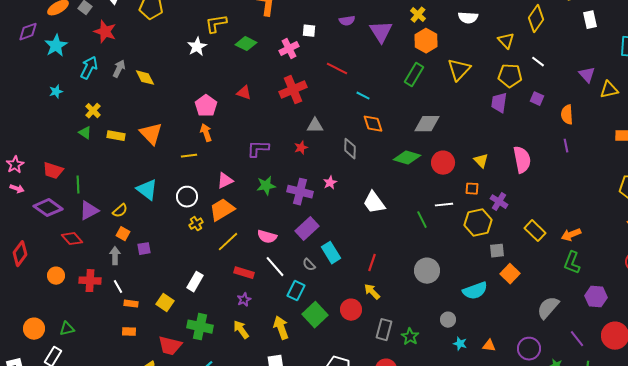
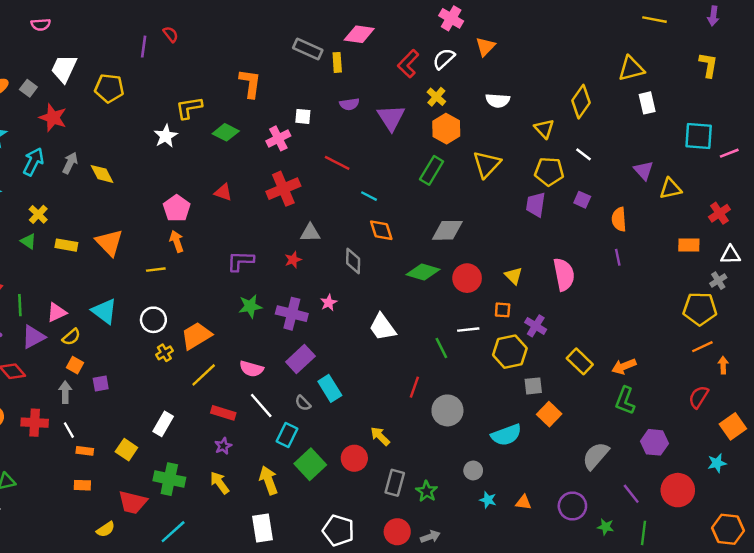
pink triangle: (225, 181) -> (57, 312), moved
red line: (372, 263) -> (414, 387), moved

